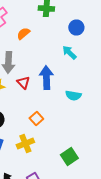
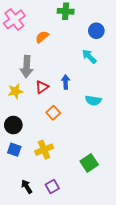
blue arrow: (46, 78) -> (66, 82), size x0.6
red triangle: (23, 82) -> (42, 87), turned 40
orange square: (36, 118) -> (53, 113), moved

